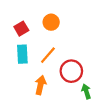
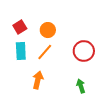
orange circle: (51, 22) -> (48, 30), moved
red circle: (71, 71) -> (84, 51), moved

